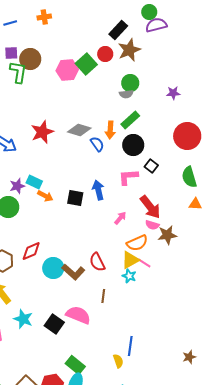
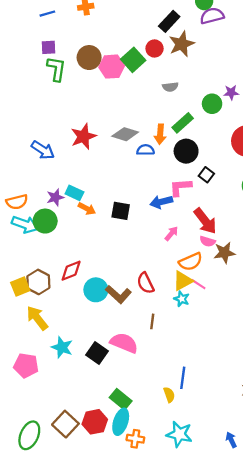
brown circle: (30, 59) -> (89, 58), moved
green circle: (130, 83) -> (212, 104), moved
gray semicircle: (126, 94) -> (170, 87), moved
blue semicircle: (97, 144) -> (145, 150), turned -56
blue arrow: (98, 190) -> (161, 202), moved, turned -90

